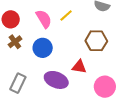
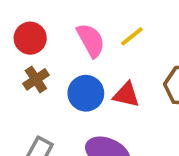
red triangle: (79, 67) -> (126, 95), moved

